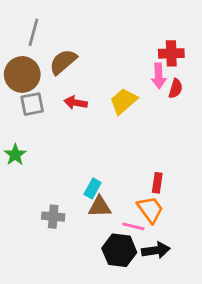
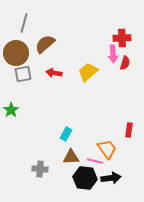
red rectangle: (157, 183) -> (129, 130), moved
brown triangle: (100, 207) -> (71, 157), moved
gray cross: (53, 217) -> (40, 169), moved

